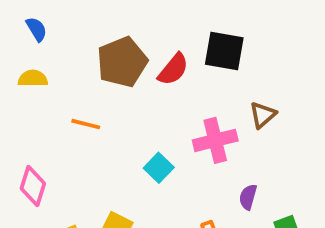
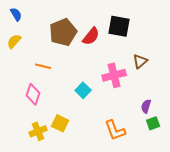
yellow semicircle: (33, 78) -> (14, 41), turned -49
pink diamond: (33, 186) -> (33, 94), moved
purple semicircle: (248, 197) -> (146, 106), moved

